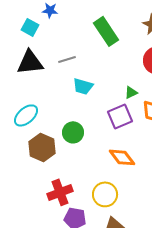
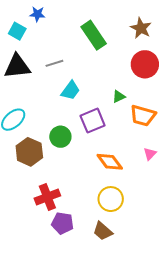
cyan trapezoid: (83, 86) -> (70, 90), turned -70
purple square: (120, 116) -> (93, 121), moved
yellow circle: (105, 194) -> (111, 199), moved

